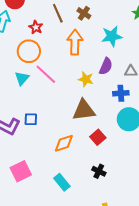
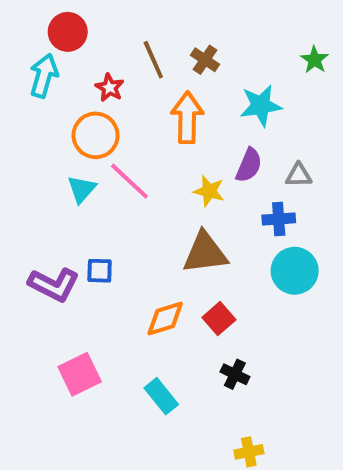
red square: (98, 137) -> (219, 319), moved

